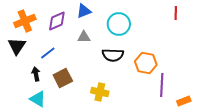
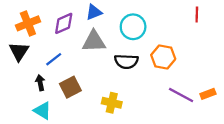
gray triangle: (84, 37) -> (94, 41), size x1.6
orange hexagon: (146, 63) -> (163, 57), moved
purple line: (162, 85) -> (181, 95), turned -65
orange rectangle: (184, 101) -> (208, 94), moved

